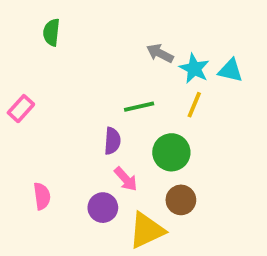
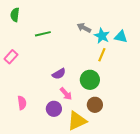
green semicircle: (51, 32) -> (15, 15), moved
green line: (139, 107) -> (43, 34), moved
purple semicircle: (112, 141) -> (59, 74), turned 56

